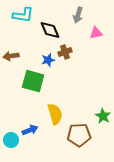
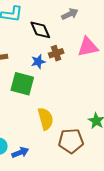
gray arrow: (78, 15) -> (70, 14), turned -133
pink triangle: (96, 33) -> (88, 47), moved, size x1.5
blue arrow: (30, 130) -> (20, 153), moved

